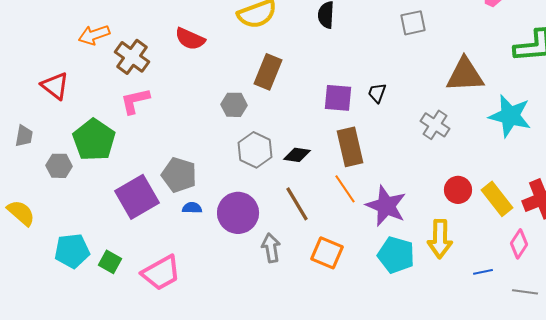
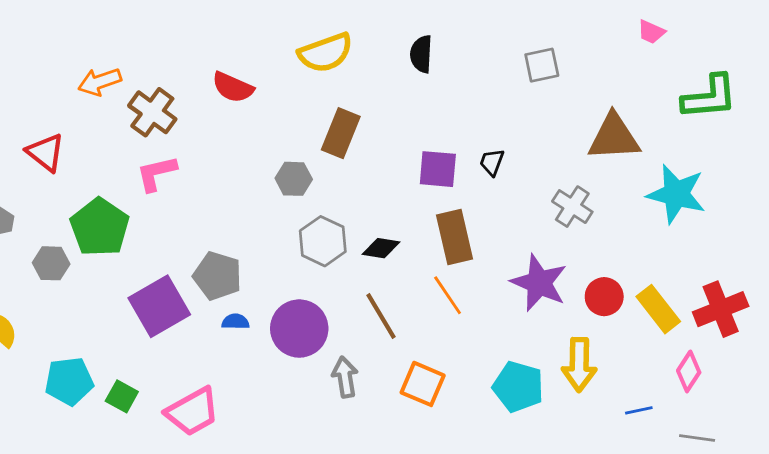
purple star: (386, 206) -> (539, 283), moved

